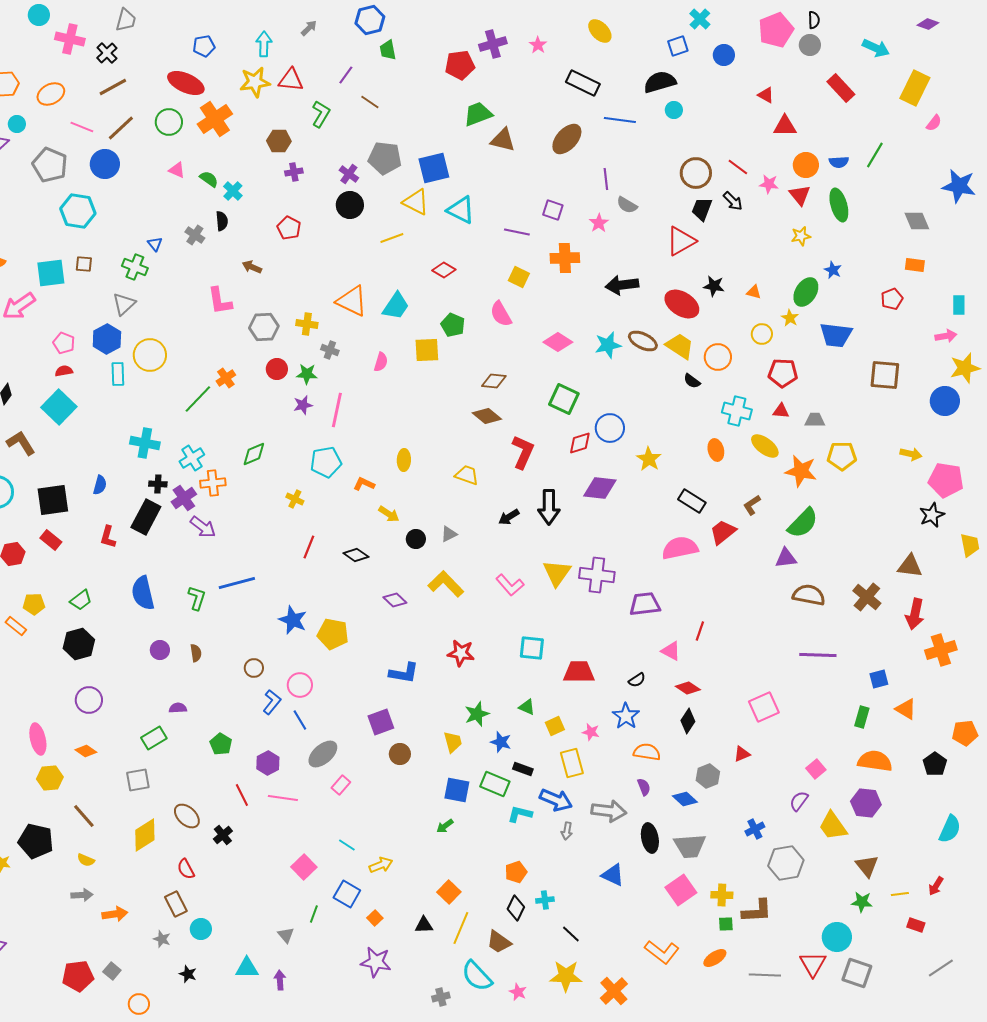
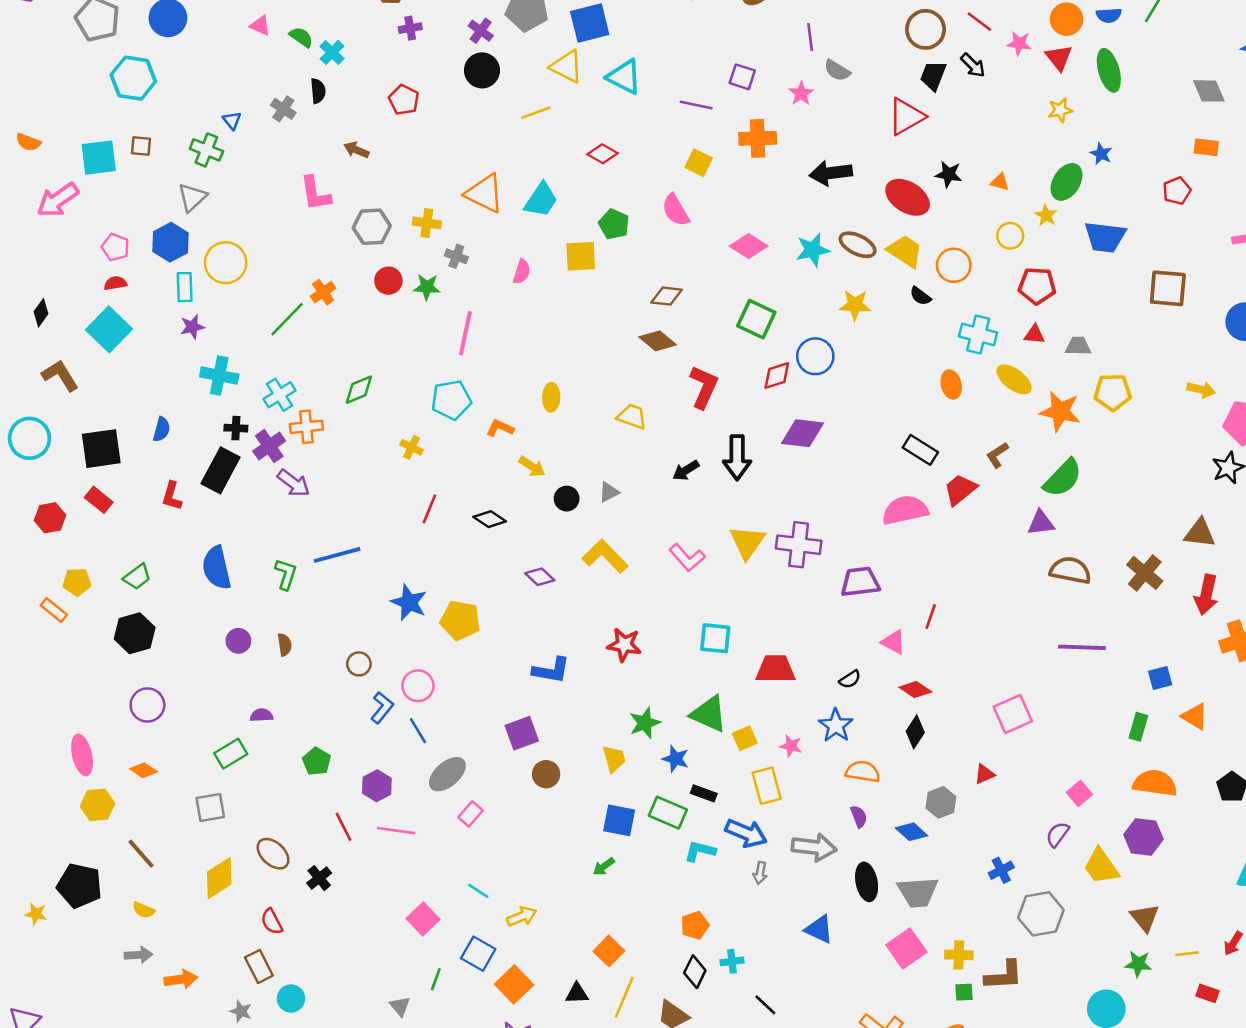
purple star: (303, 405) -> (192, 327), moved
yellow star: (649, 459) -> (855, 305), moved, turned -30
green triangle: (527, 707) -> (709, 714), size x1.8
orange square: (375, 918) -> (514, 984), size x1.8

